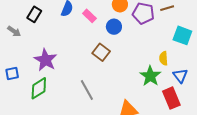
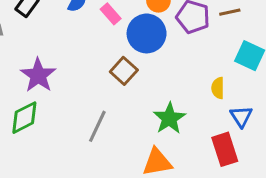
blue circle: (114, 27) -> (147, 33), size x1.6
green star: (150, 76) -> (169, 118), moved
gray line: (87, 90) -> (97, 126), turned 50

